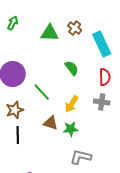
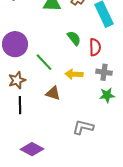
red semicircle: (105, 77) -> (95, 47), moved
yellow arrow: (72, 104) -> (74, 74), turned 60
green star: (71, 129) -> (107, 95), moved

